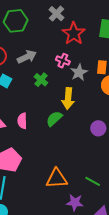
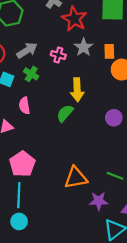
pink cross: (63, 61) -> (58, 55), moved
gray star: (79, 72) -> (84, 47), moved
green cross: (41, 80) -> (31, 74), moved
pink semicircle: (22, 121) -> (24, 106), moved

